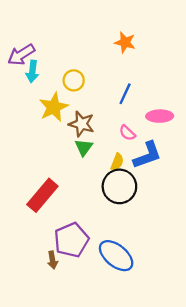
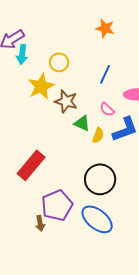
green triangle: (84, 147) -> (82, 123), moved, turned -42
black circle: (119, 186) -> (100, 179), moved

